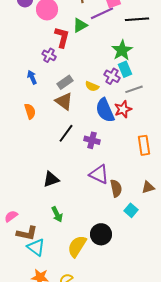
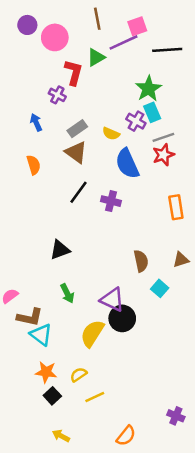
red star: (123, 109) -> (163, 155), moved
purple triangle: (99, 174) -> (112, 300), moved

